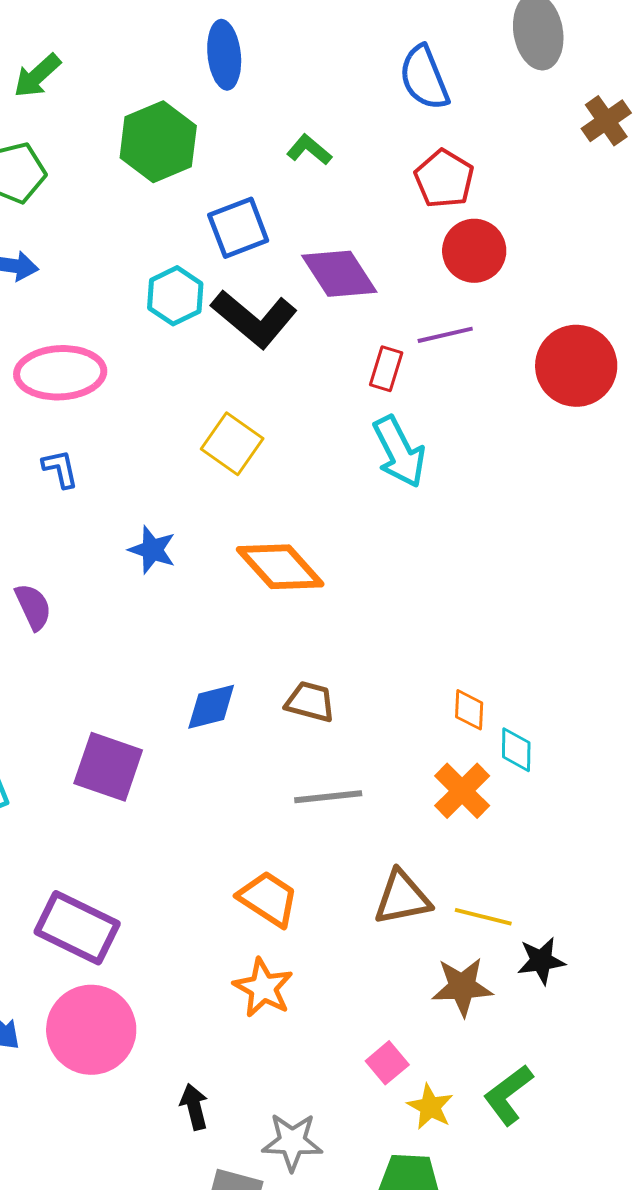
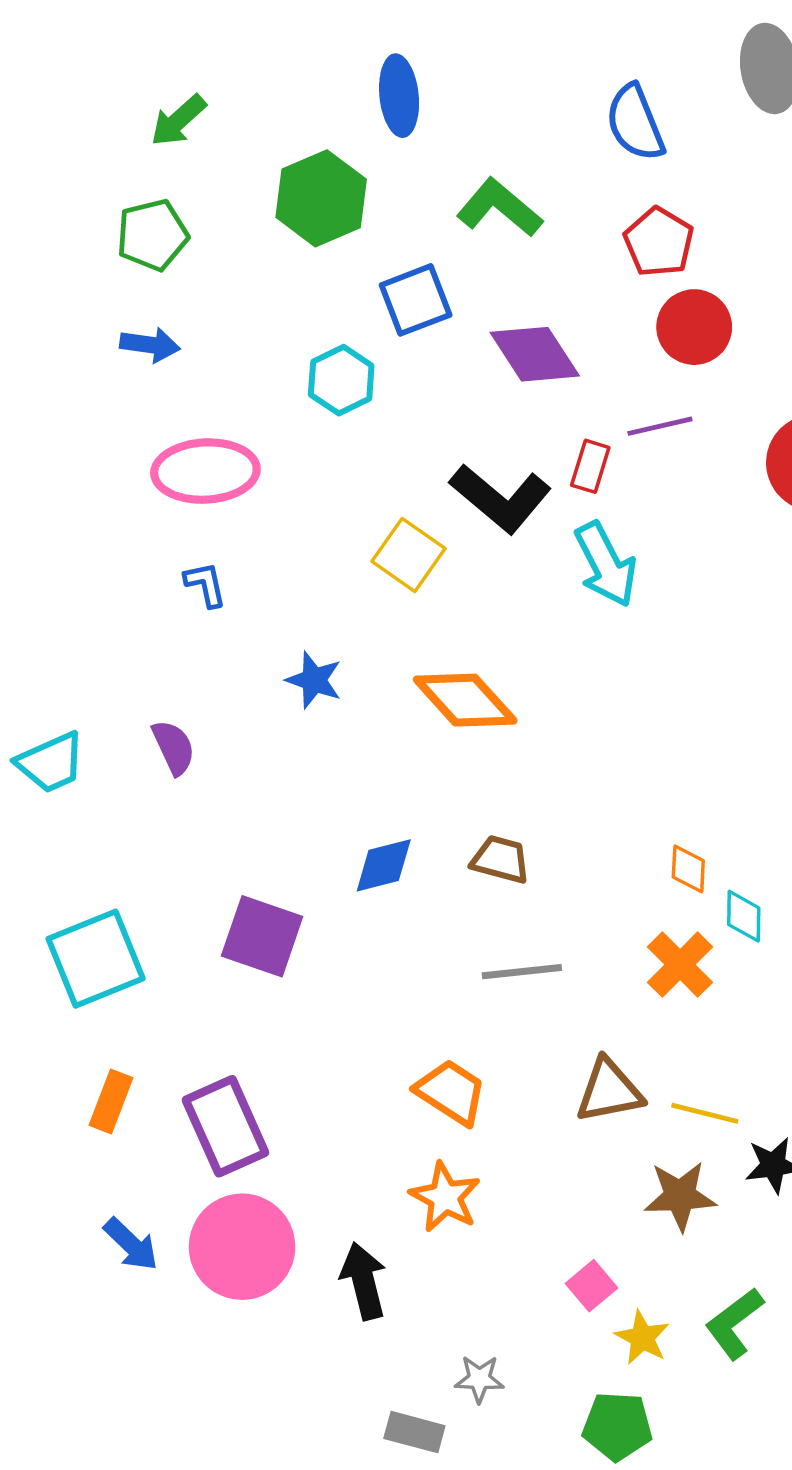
green L-shape: (309, 150) -> (499, 208), size x1.6
black L-shape: (254, 319) -> (501, 498), moved
purple rectangle: (77, 928) -> (225, 1126), turned 40
black arrow: (194, 1107) -> (364, 1281), moved, size x1.4
gray star: (292, 1142) -> (479, 1379), size x0.7

